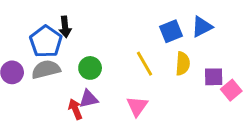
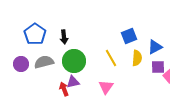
black arrow: (65, 27) -> (64, 37), moved
blue triangle: (202, 27) -> (155, 47), moved
blue pentagon: (46, 42) -> (35, 34), moved
green circle: (90, 68) -> (74, 61), size x1.5

